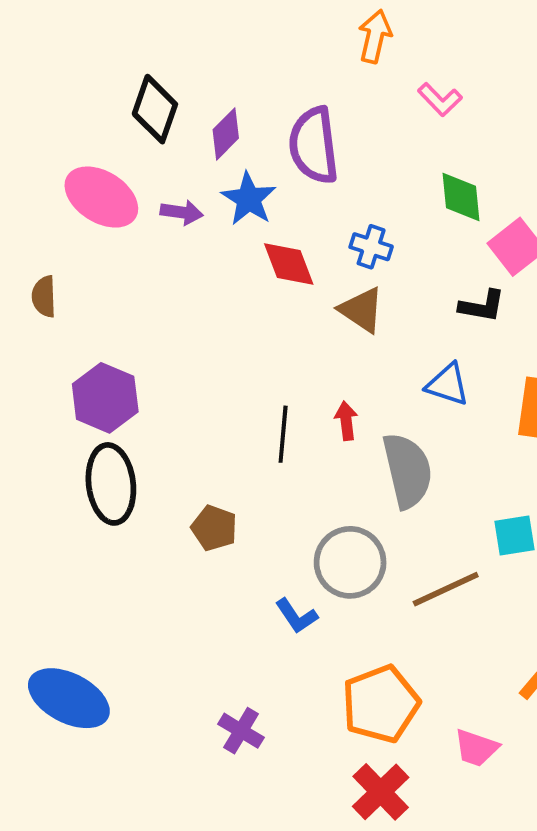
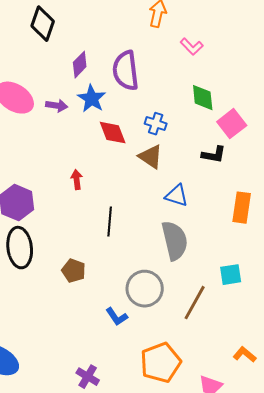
black diamond: (155, 109) -> (43, 24), moved
blue triangle: (448, 384) -> (177, 196), moved
red arrow: (346, 421) -> (77, 180), moved
brown line: (446, 589) -> (195, 303), turned -36

